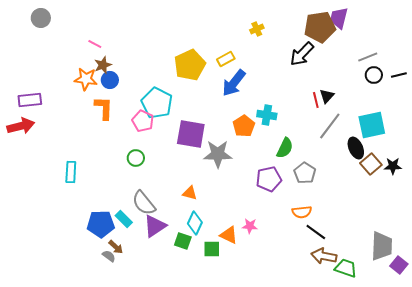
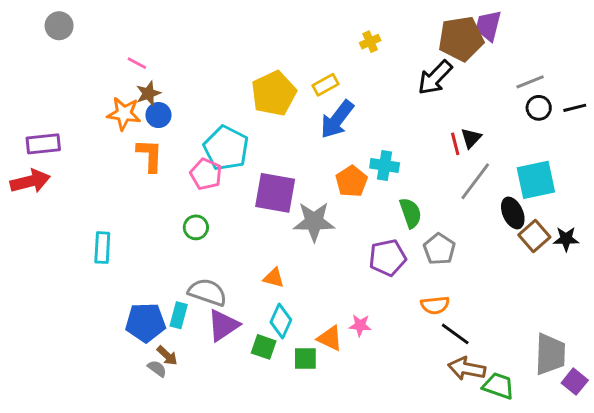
green semicircle: (285, 148) -> (411, 213), turned -45
gray semicircle: (144, 203) -> (207, 292), turned 148
cyan rectangle: (124, 219) -> (179, 315), turned 60

